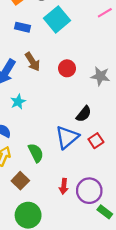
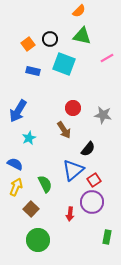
cyan square: (57, 19) -> (64, 64), turned -30
brown arrow: (33, 62) -> (64, 130), moved
red square: (96, 141) -> (94, 180), moved
purple circle: (89, 191) -> (92, 202), moved
green rectangle: (105, 212) -> (107, 237), turned 64

